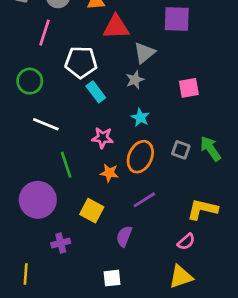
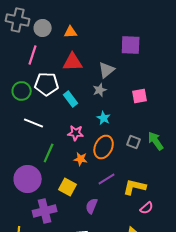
red triangle: (116, 27) -> (73, 62), moved
white pentagon: (81, 62) -> (47, 84), moved
green line: (66, 165) -> (49, 153), turned 42
yellow L-shape: (202, 209) -> (135, 187), moved
pink semicircle: (186, 242) -> (147, 208), moved
purple cross: (61, 243) -> (45, 211), size x1.6

